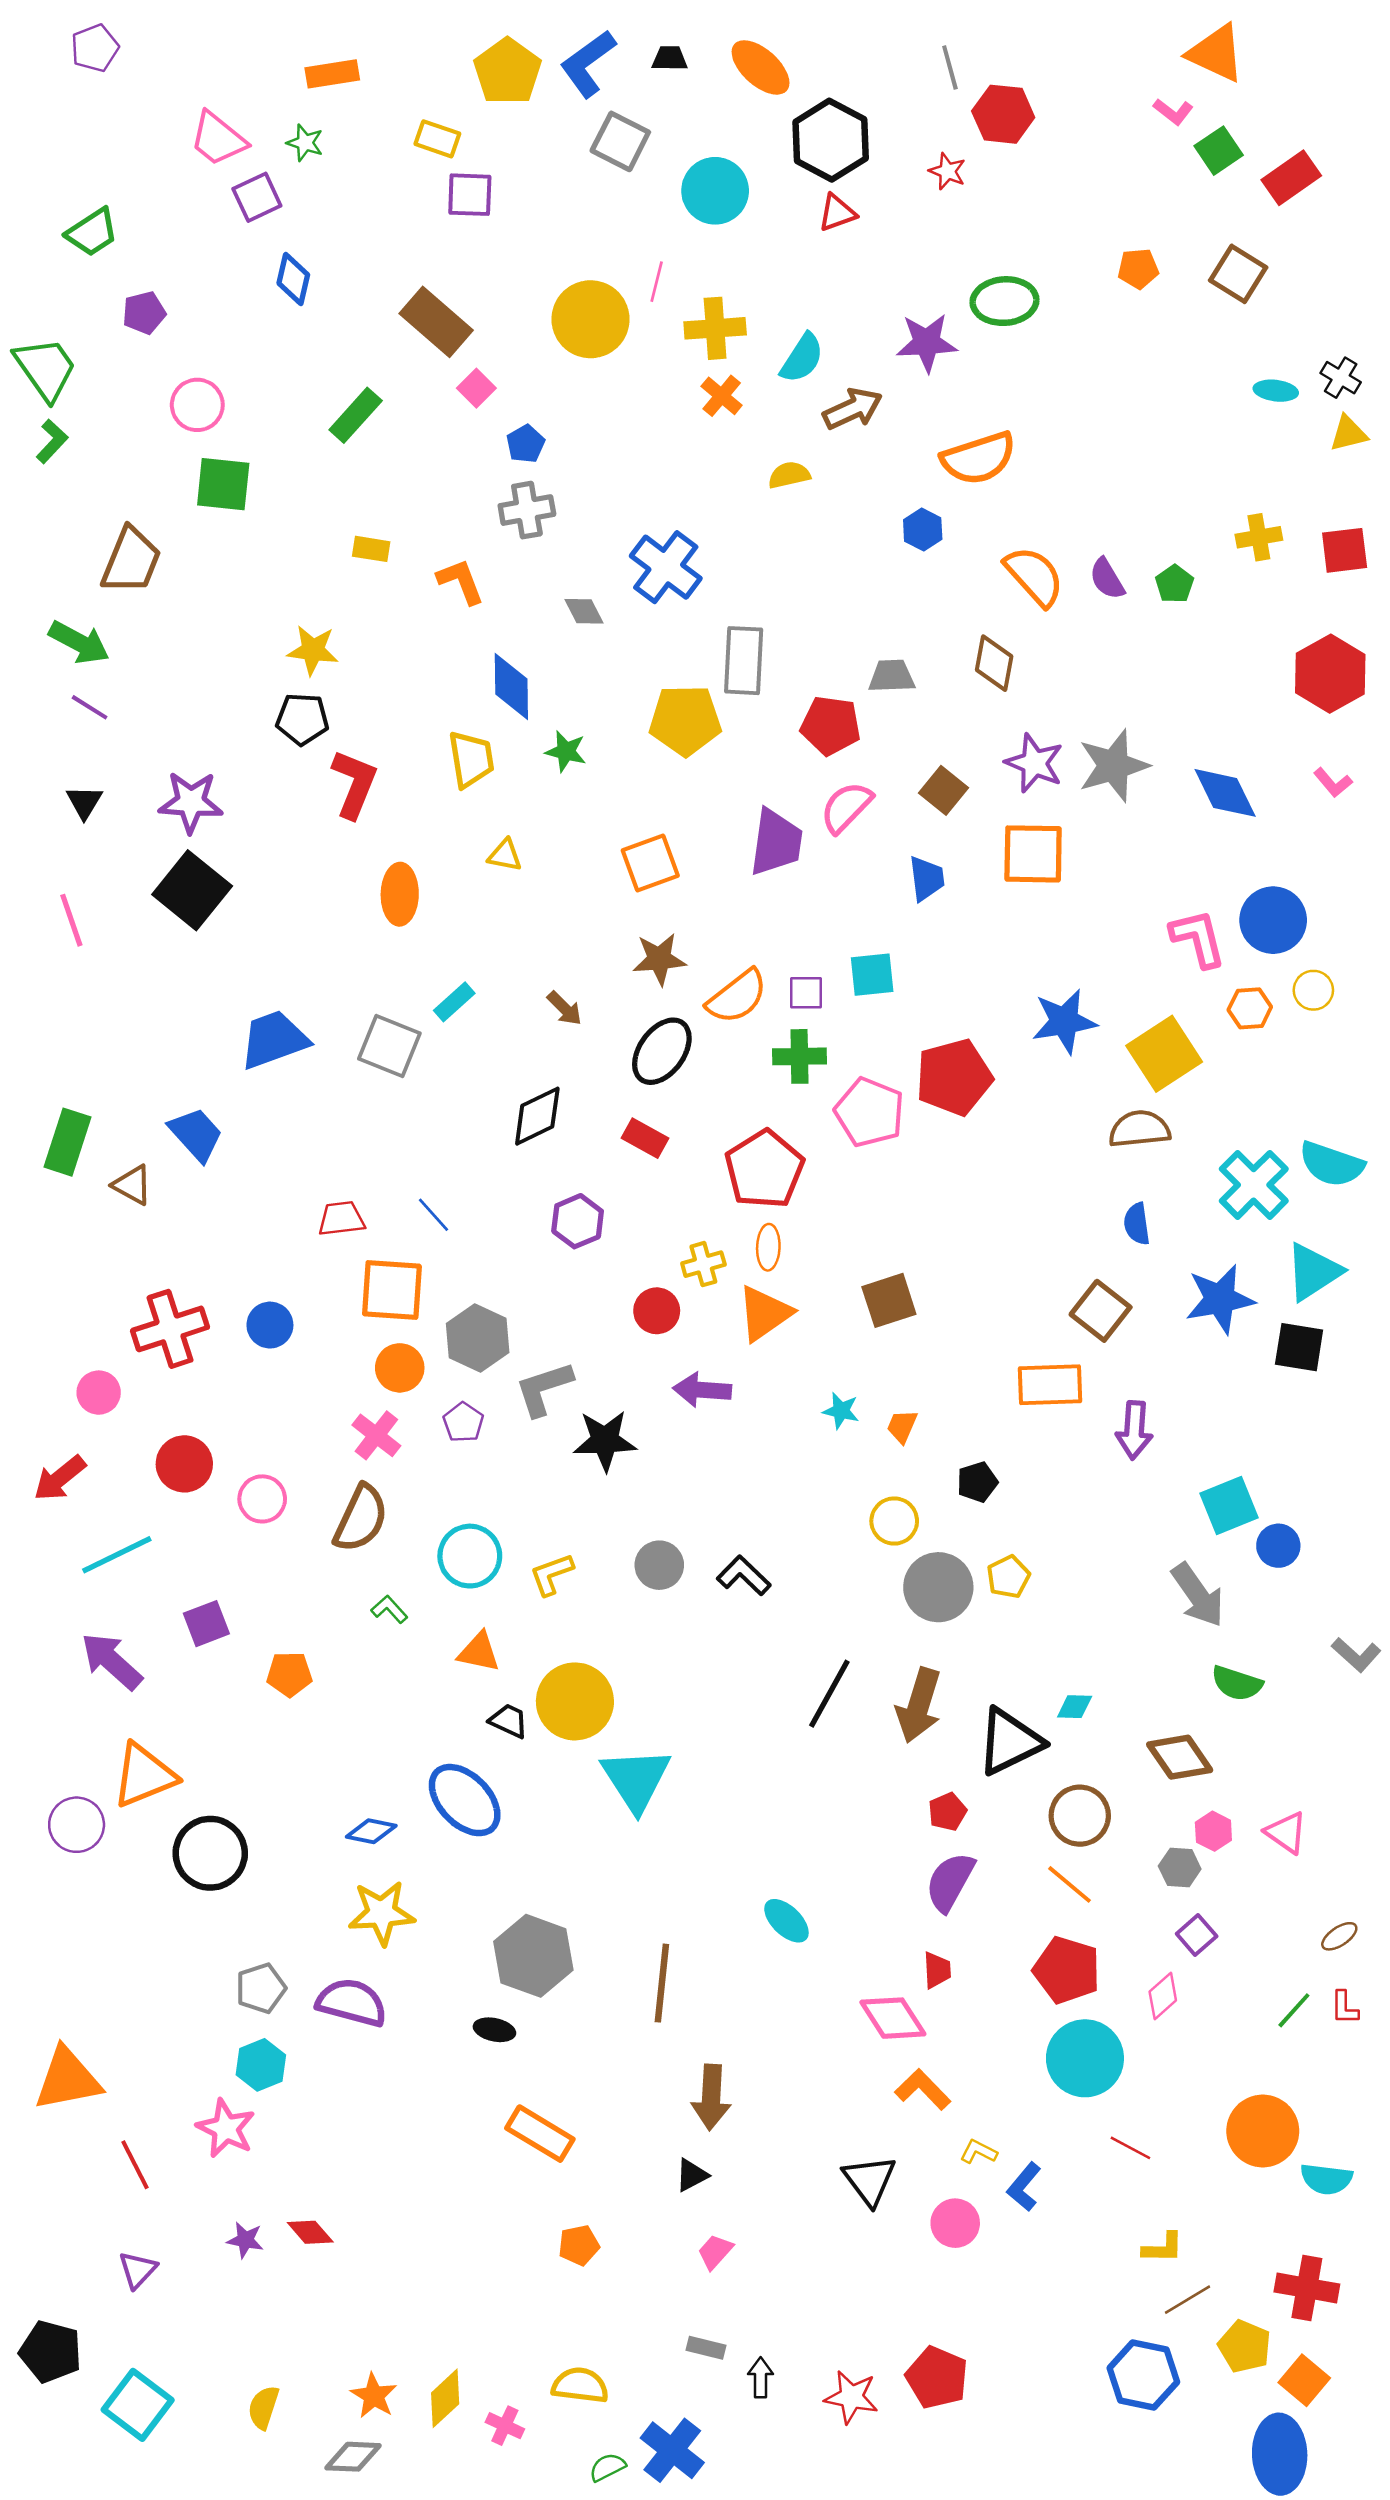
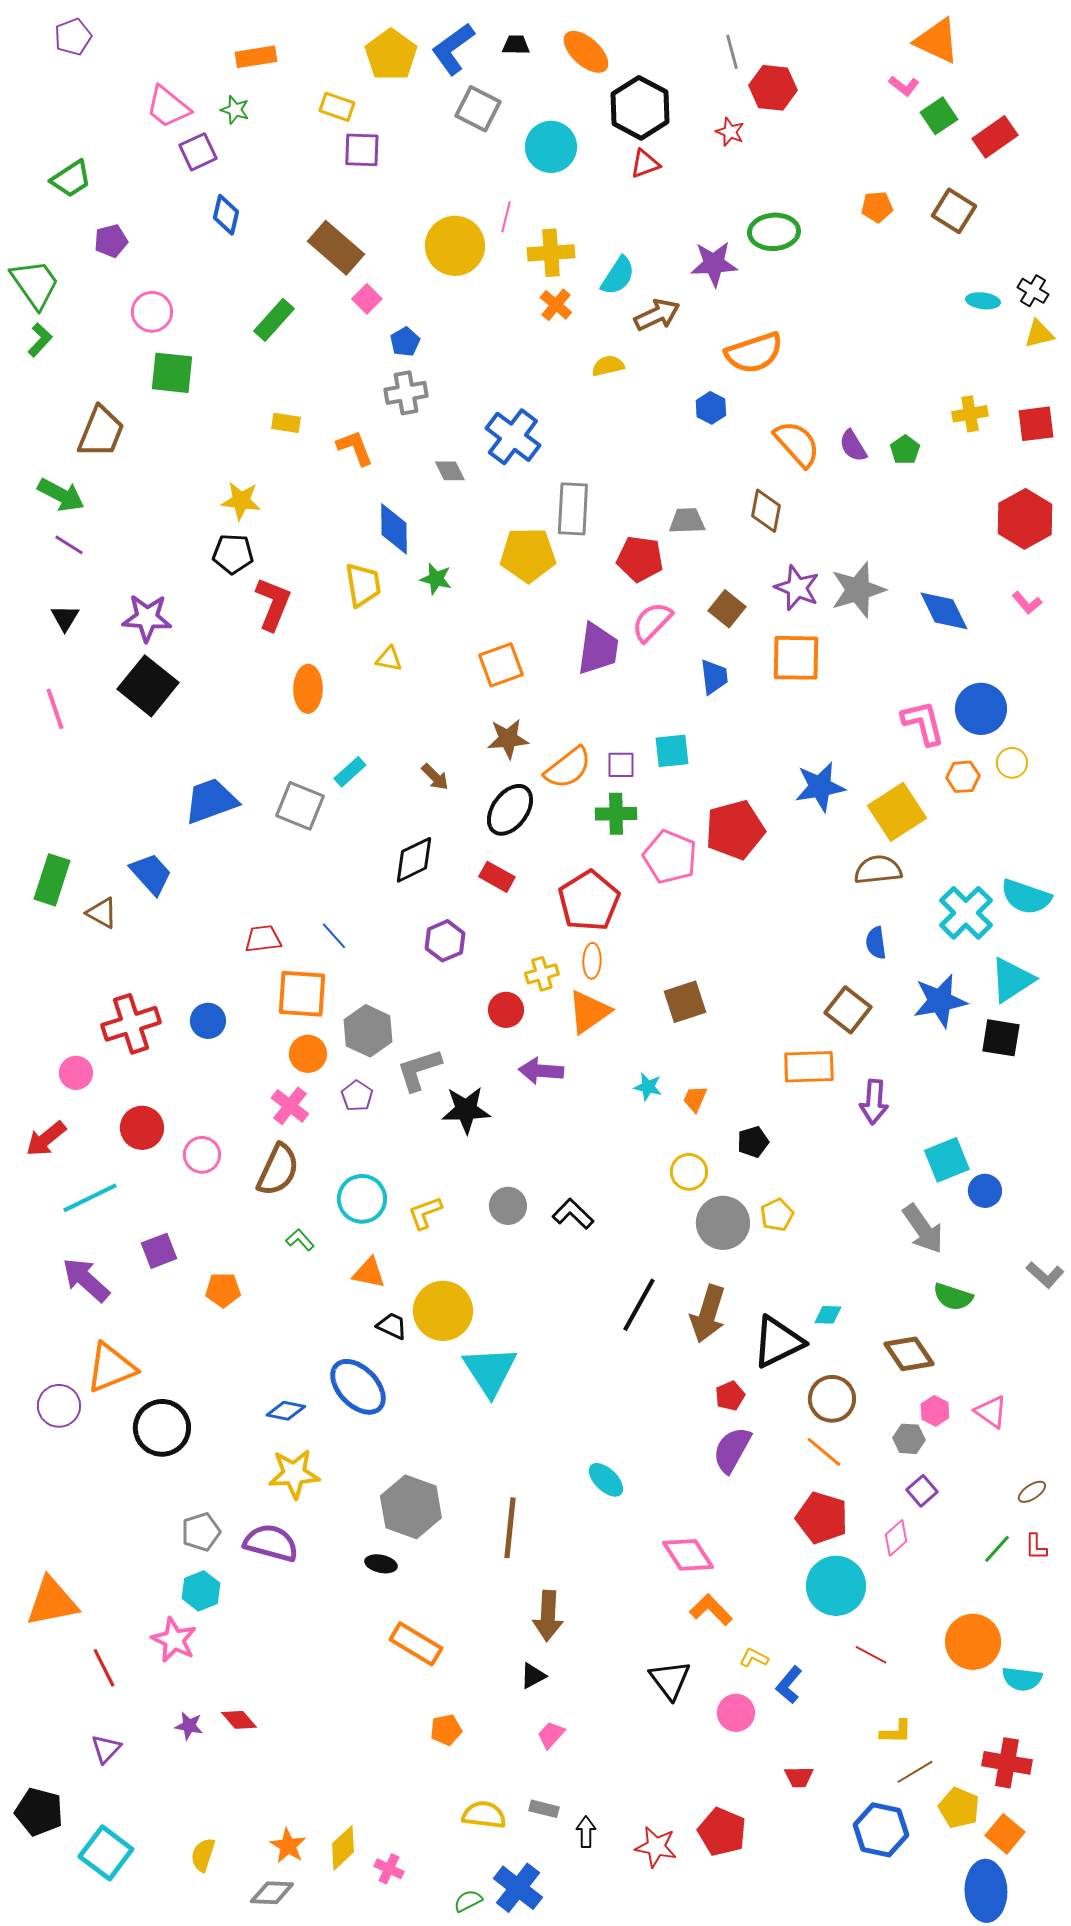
red trapezoid: (937, 1970) -> (799, 1777), moved, turned 92
yellow semicircle: (580, 2385) -> (484, 1815), moved

